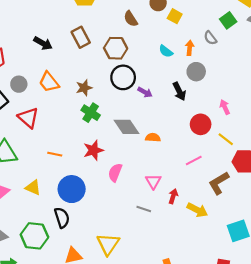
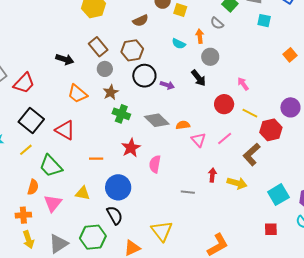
brown semicircle: (131, 19) -> (140, 21), turned -70
gray circle: (19, 84) -> (105, 69), moved
pink triangle: (153, 181) -> (198, 140), moved

